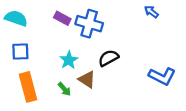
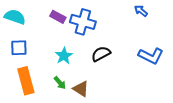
blue L-shape: (162, 76) -> (151, 56), moved
brown triangle: (87, 79) -> (81, 89), moved

